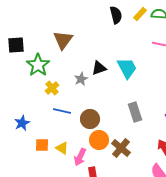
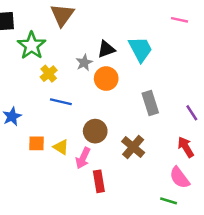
brown circle: (90, 119) -> (95, 131), moved
orange circle: (99, 140) -> (106, 79), moved

